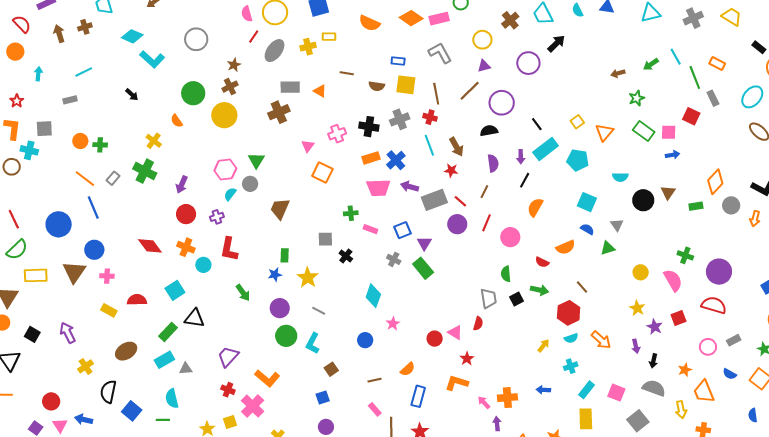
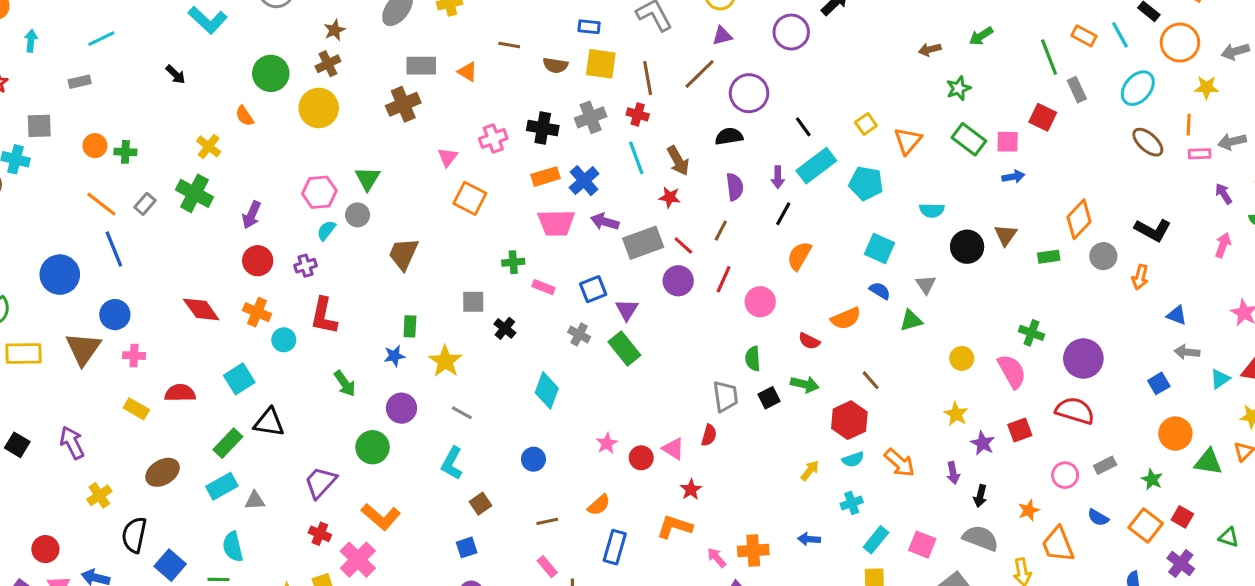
cyan line: (676, 57) -> (1120, 35), moved
pink star: (393, 324) -> (607, 443), moved
green circle: (286, 336) -> (372, 447), moved

